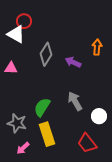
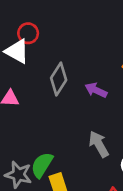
green semicircle: (42, 107) -> (42, 165), moved

